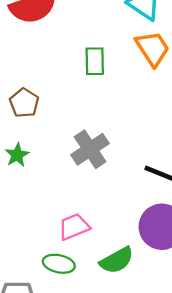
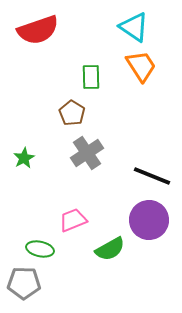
brown pentagon: (24, 103) -> (72, 113), moved
green ellipse: (59, 264) -> (40, 249), moved

